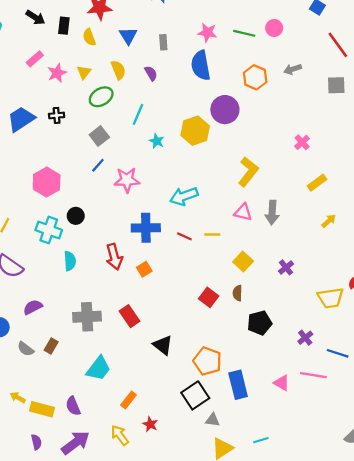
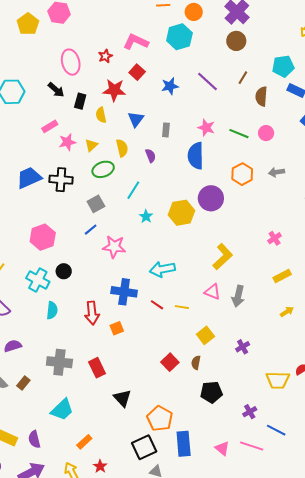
black cross: (57, 115) -> (61, 180), size x1.6

